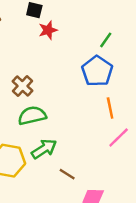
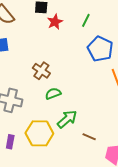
green line: (106, 40) -> (86, 20), moved
green semicircle: (32, 116) -> (53, 94), size x0.7

